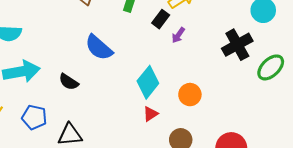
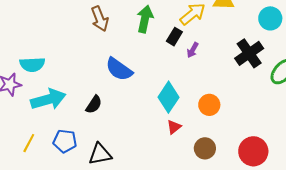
black semicircle: (69, 82) -> (94, 105), turned -84

